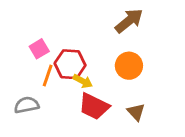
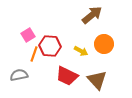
orange circle: (129, 66) -> (104, 44), moved
yellow arrow: (83, 81) -> (81, 51), moved
brown triangle: (136, 112) -> (97, 80), size x1.5

